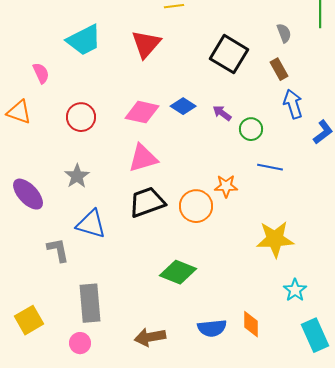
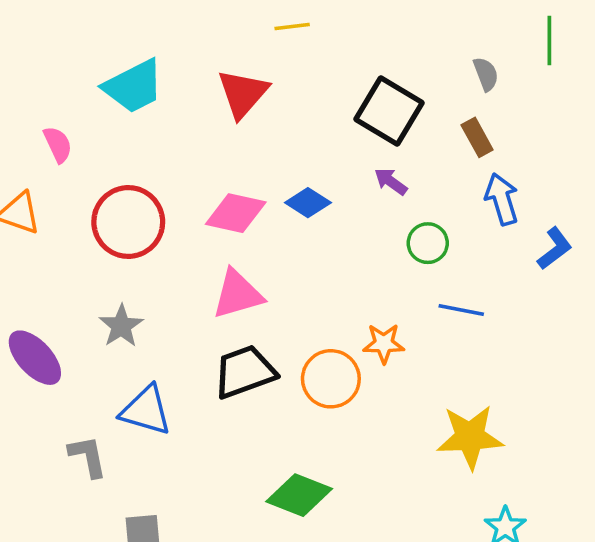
purple arrow: (222, 113) -> (391, 181), moved
red circle: (81, 117) -> (128, 222), size x1.4

